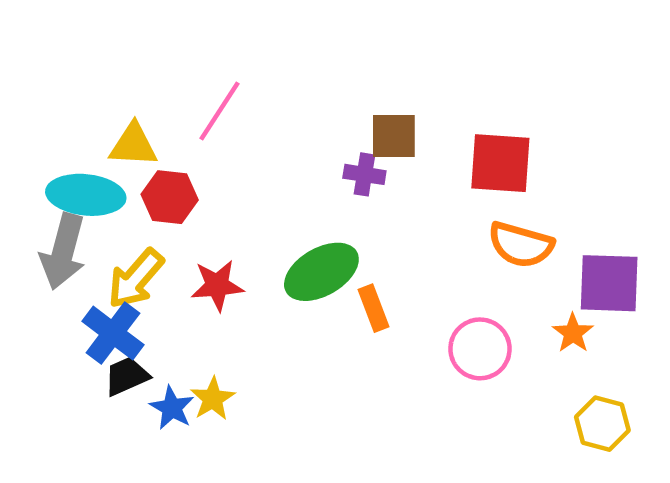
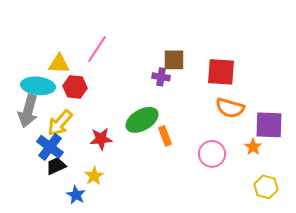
red star: (217, 285) -> (101, 139), moved
blue star: (172, 408) -> (76, 195), moved

